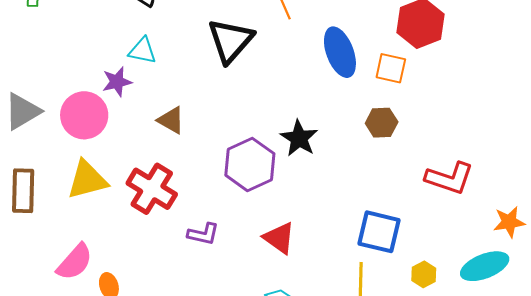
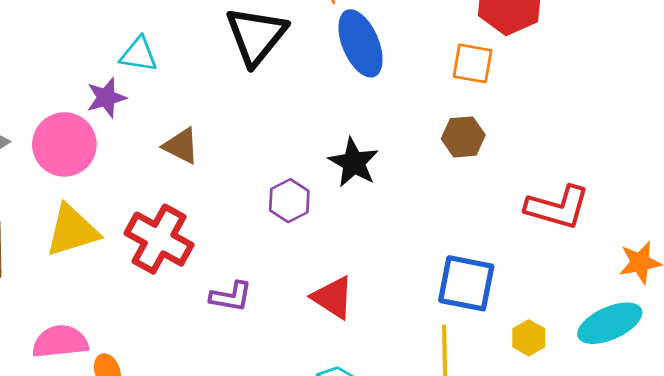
blue ellipse: (340, 52) -> (361, 43), moved
purple hexagon: (250, 164) -> (289, 201), size x0.6
pink semicircle: (75, 262) -> (60, 342), turned -135

